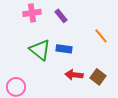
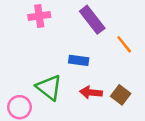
purple rectangle: (61, 16) -> (92, 20), moved, size x1.6
green triangle: (40, 50) -> (49, 87), moved

